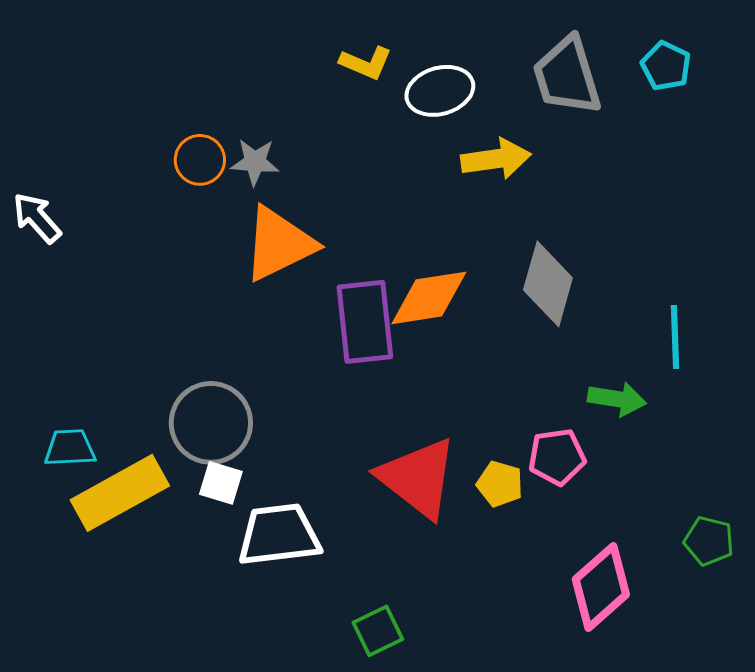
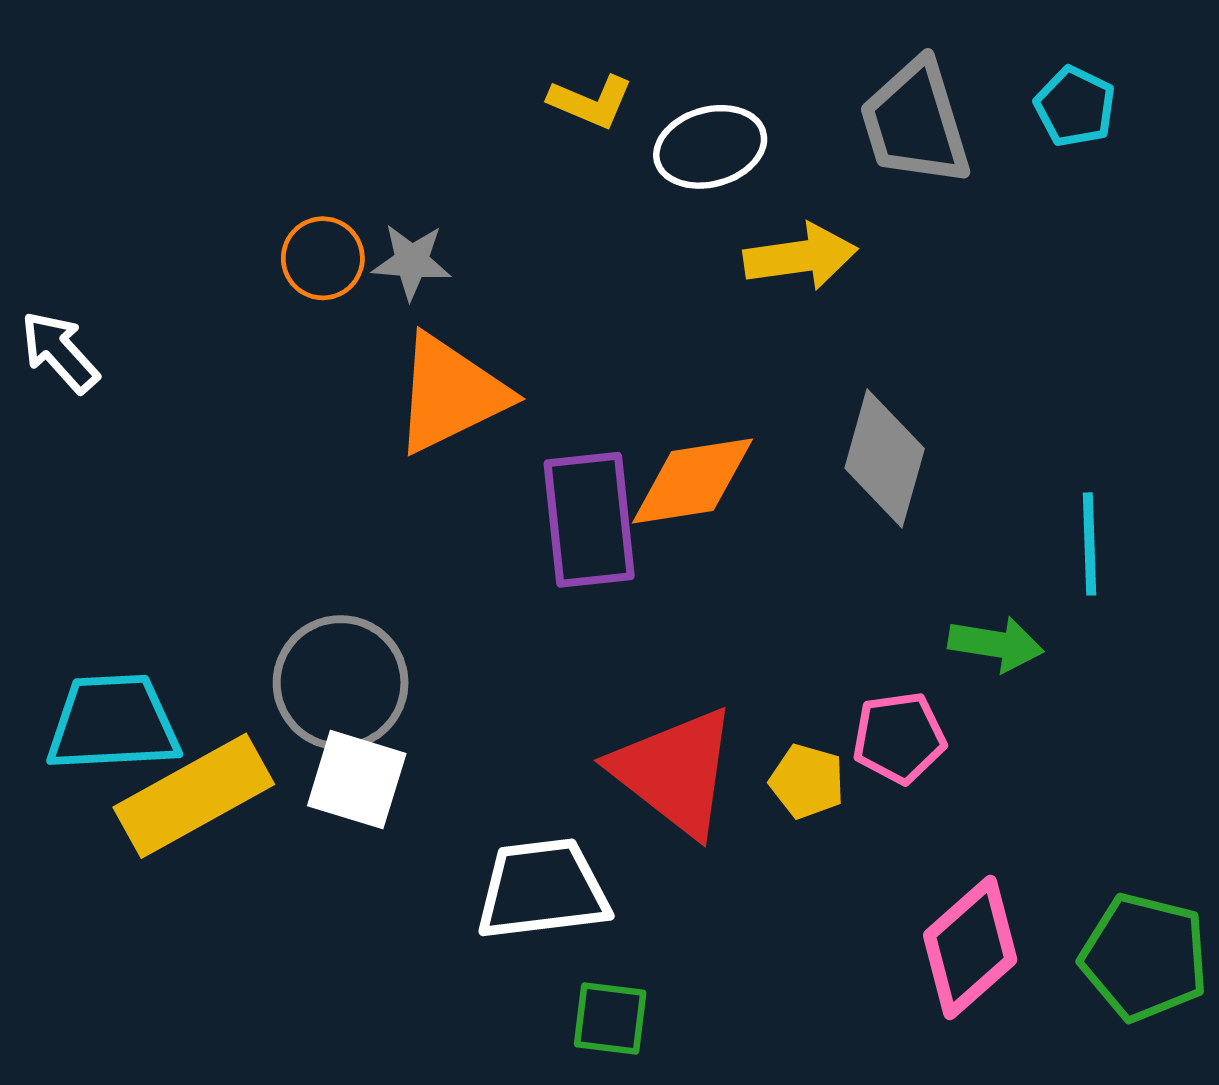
cyan trapezoid: (70, 448) -> (113, 723), size x1.6
white square: (221, 483) -> (357, 780), size x1.4
white trapezoid: (279, 535) -> (542, 889), moved
green pentagon: (709, 541) -> (1144, 957), moved, size x1.6
green square: (378, 631) -> (610, 1018), turned 33

